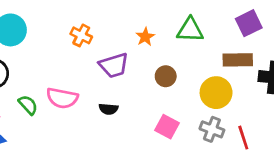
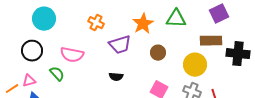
orange star: (145, 37) -> (143, 24), size x1.5
pink semicircle: (62, 98) -> (72, 55), moved

